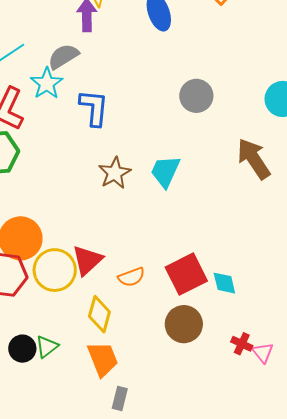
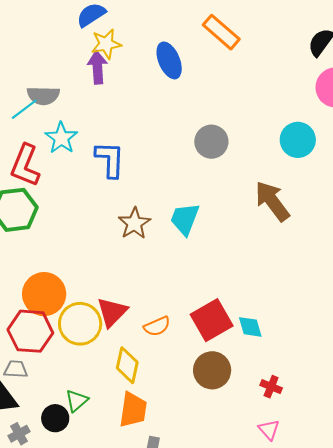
gray semicircle: (63, 56) -> (43, 96), moved, turned -144
black circle: (22, 349) -> (55, 418), moved
pink triangle: (263, 353) -> (269, 430), moved
orange trapezoid: (103, 359) -> (133, 410), turned 33

